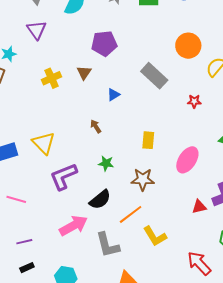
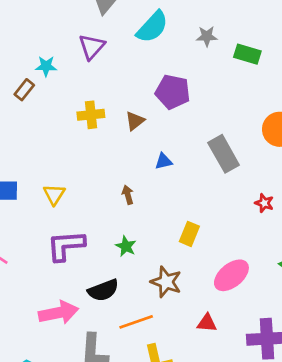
yellow triangle: (44, 143) -> (54, 194), size x0.7
red triangle: (199, 207) -> (207, 323), moved

